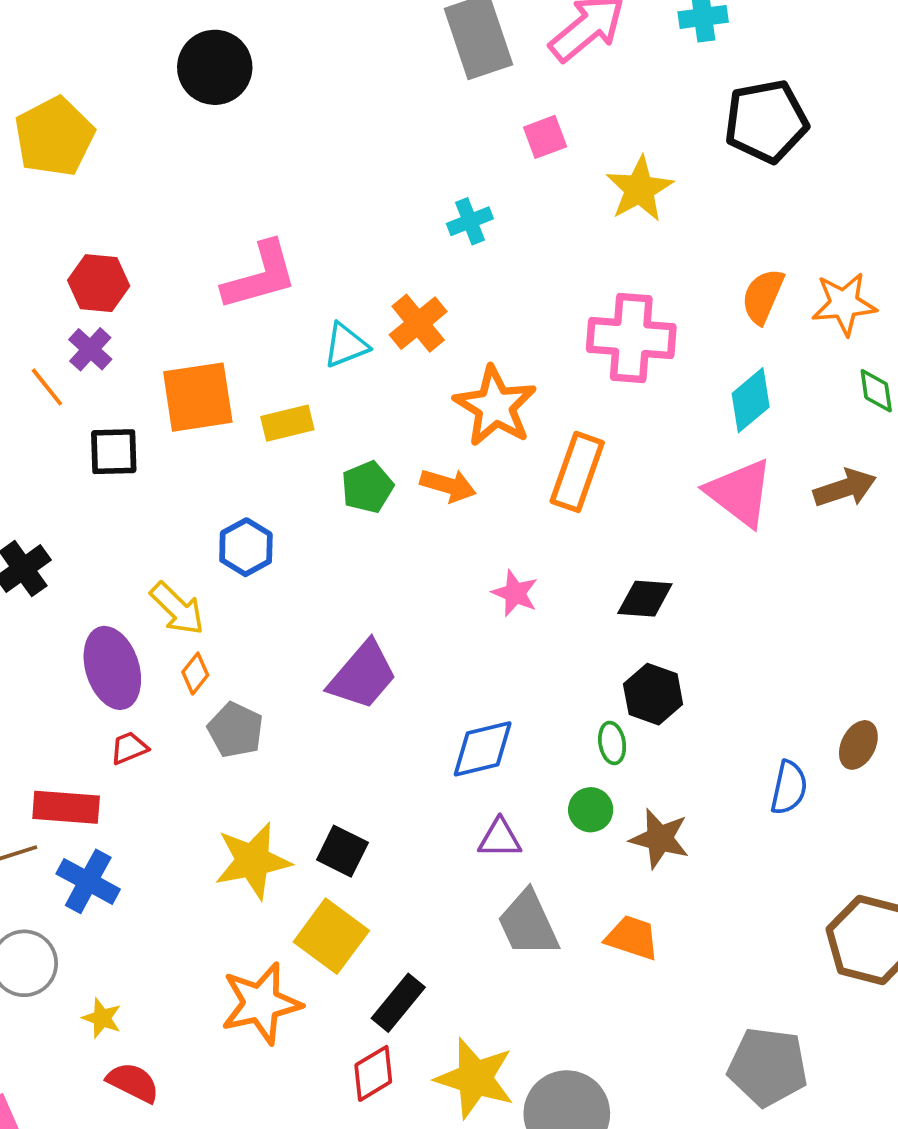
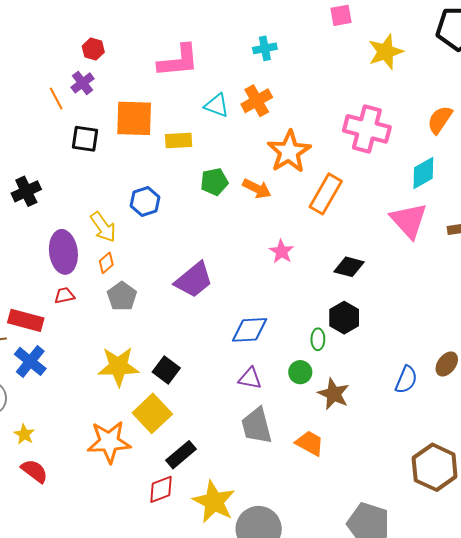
cyan cross: (470, 221) -> (265, 48), moved
red hexagon: (99, 283) -> (93, 49), size x0.7
cyan triangle: (346, 345) -> (217, 105), turned 32

